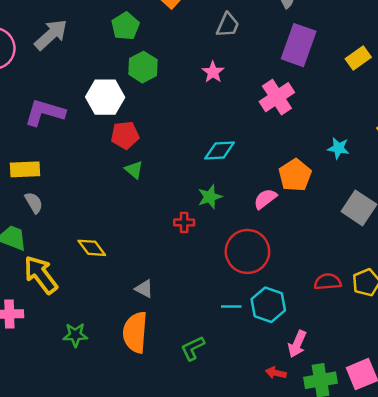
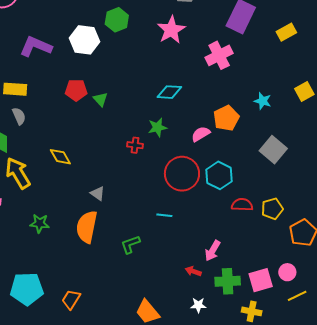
pink star: (213, 72) -> (171, 30), size x1.6
red pentagon: (125, 135) -> (76, 90), moved
cyan hexagon: (268, 305) -> (219, 175), moved

